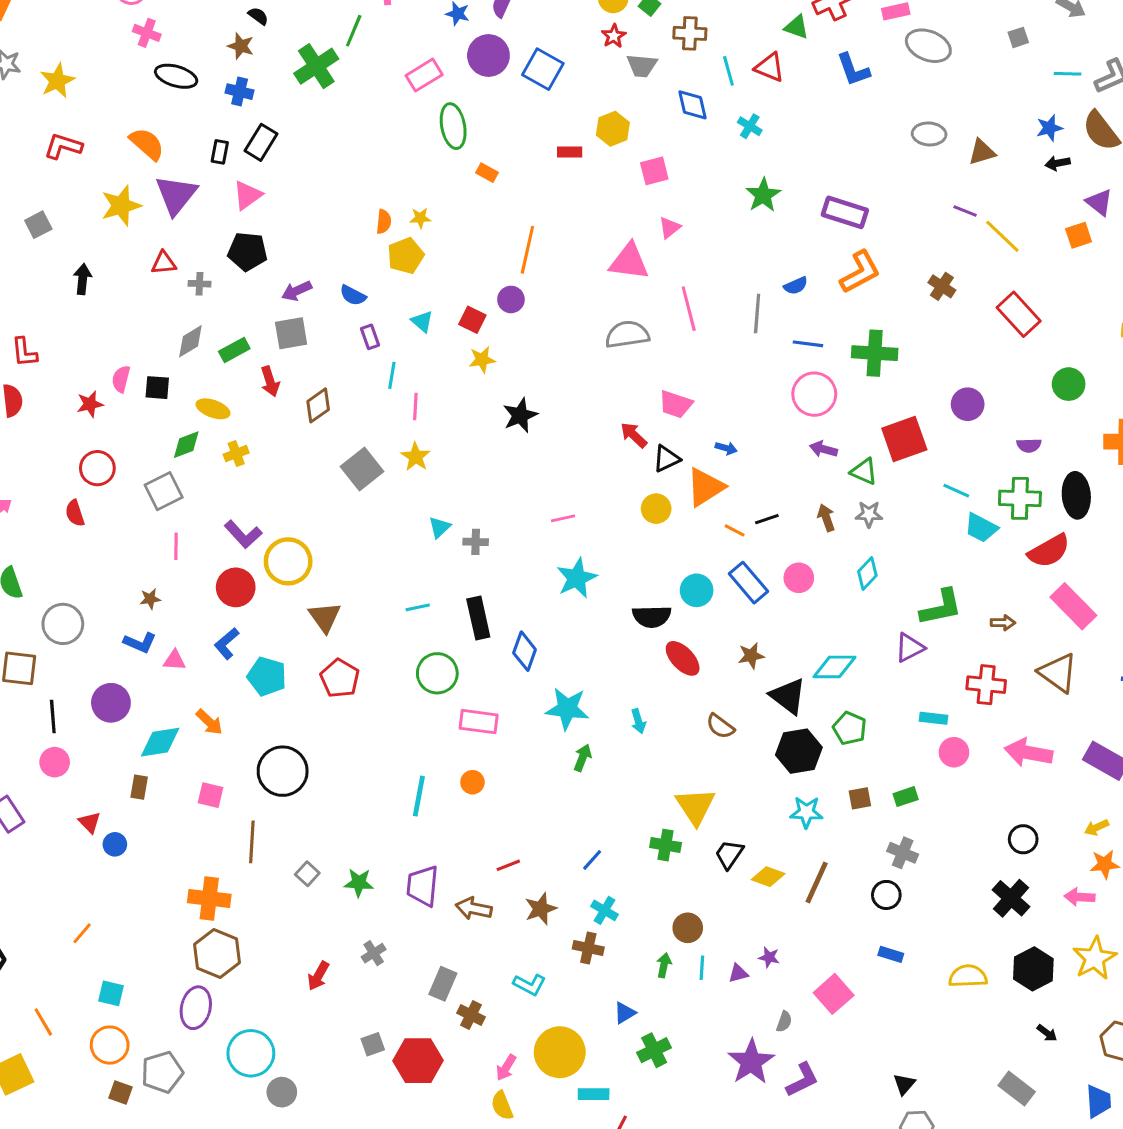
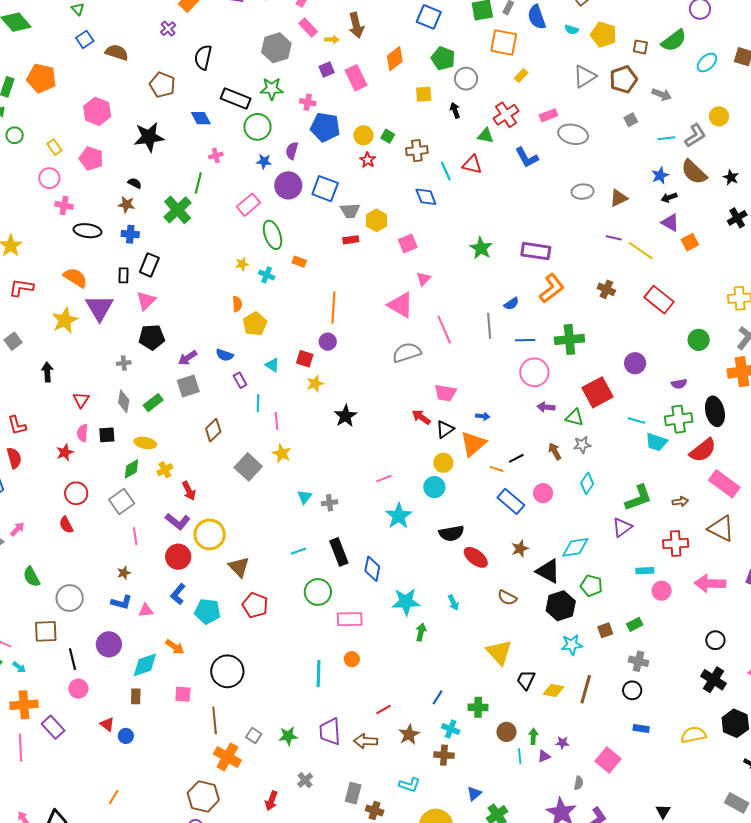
gray trapezoid: (642, 66) -> (350, 211), moved
cyan cross: (750, 126) -> (267, 275), moved
purple triangle: (1099, 202) -> (670, 223), moved
yellow star: (420, 218) -> (242, 264), moved
pink triangle: (629, 261) -> (401, 305), turned 32
red triangle: (164, 263) -> (81, 400), moved, turned -42
gray diamond: (190, 341) -> (124, 401), turned -40
red arrow: (270, 381) -> (189, 491), moved
cyan circle: (697, 590) -> (434, 487), moved
green cross: (666, 845) -> (478, 707), moved
orange cross: (209, 899) -> (227, 757), moved, turned 32
green arrow: (664, 965) -> (533, 736), moved

